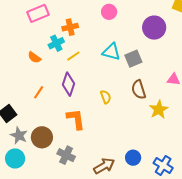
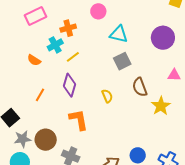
pink circle: (109, 12) -> (98, 11), moved
purple circle: (154, 28) -> (163, 38), moved
cyan triangle: (111, 52) -> (119, 34), moved
gray square: (133, 59) -> (122, 61), moved
gray star: (19, 135) -> (23, 139), turned -30

